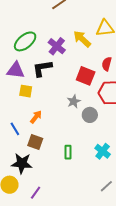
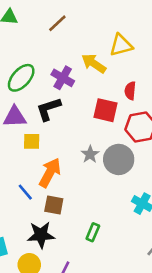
gray star: (74, 101) -> (90, 154), moved
gray circle: (90, 115) -> (119, 159), size x1.5
orange arrow: (36, 117) -> (50, 173), size x1.6
green rectangle: (68, 152) -> (93, 232), moved, turned 32

